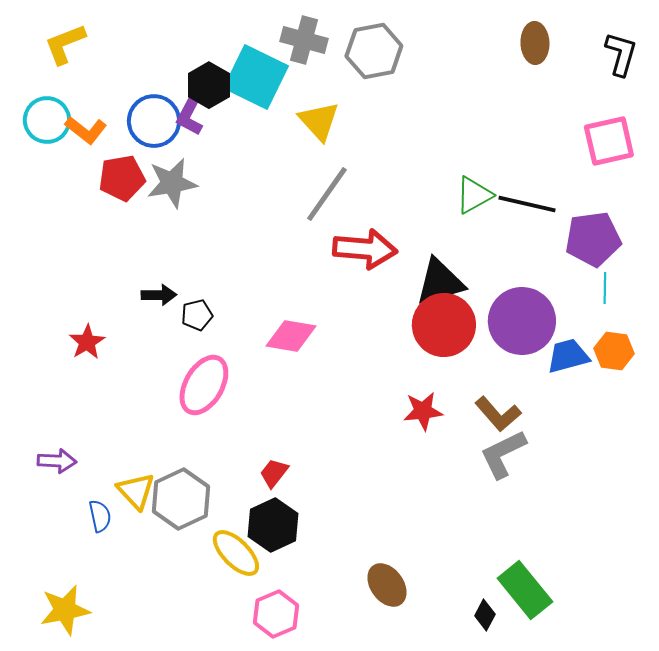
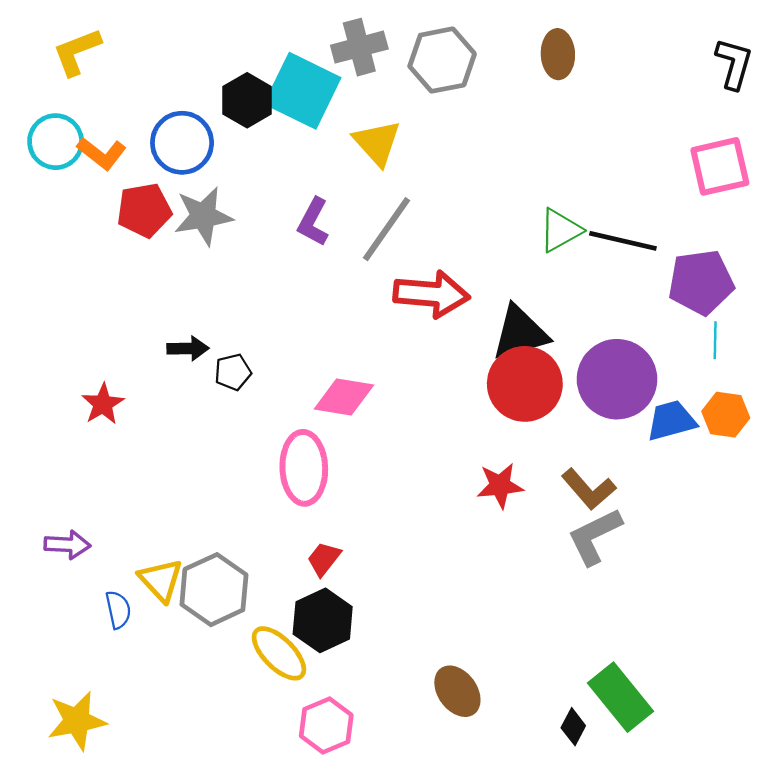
gray cross: (304, 40) -> (359, 47), turned -30
brown ellipse: (535, 43) -> (558, 54), moved
purple L-shape: (190, 115) -> (313, 222), moved
pink ellipse: (204, 385) -> (304, 468), moved, turned -32

